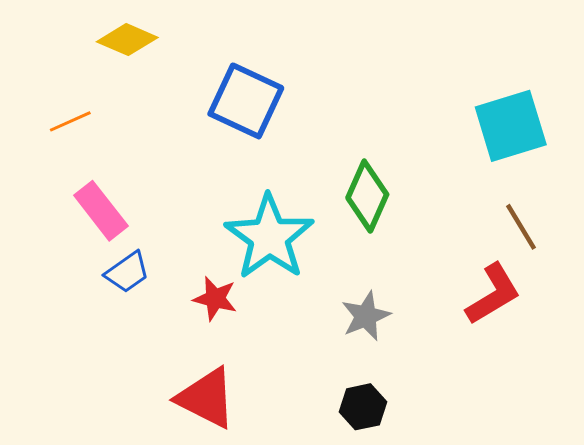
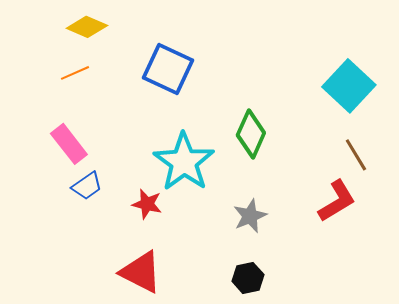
orange line: (70, 121) -> (75, 73), moved
cyan square: (511, 126) -> (349, 86), turned -30

